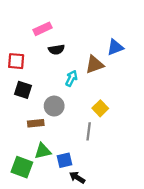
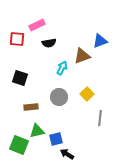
red square: (16, 61) -> (17, 39), moved
gray circle: (54, 106) -> (59, 97), moved
gray line: (89, 131) -> (100, 118), moved

